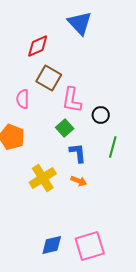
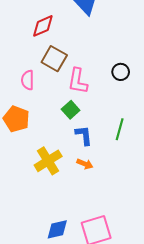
black circle: (101, 115) -> (121, 72), moved

